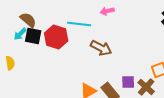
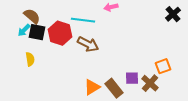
brown arrow: (101, 48) -> (88, 44), moved
yellow semicircle: (10, 63) -> (30, 59), moved

